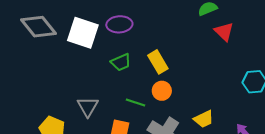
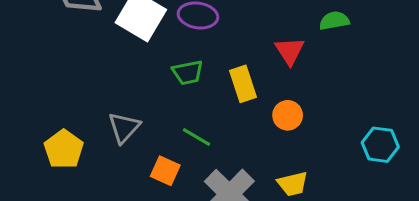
red triangle: (224, 32) -> (290, 51), moved
orange circle: (162, 91) -> (288, 115), moved

